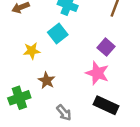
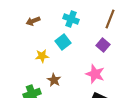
purple square: (106, 47) -> (103, 45), moved

